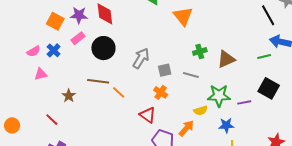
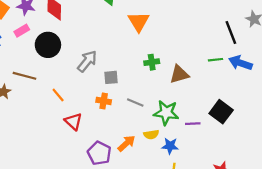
green line: (264, 56) -> (215, 60), moved
gray line: (191, 75) -> (135, 102), moved
brown line: (98, 81) -> (25, 76), moved
orange cross: (161, 92) -> (104, 101), turned -32
yellow semicircle: (201, 111) -> (151, 134), moved
red triangle: (148, 115) -> (73, 121), moved

